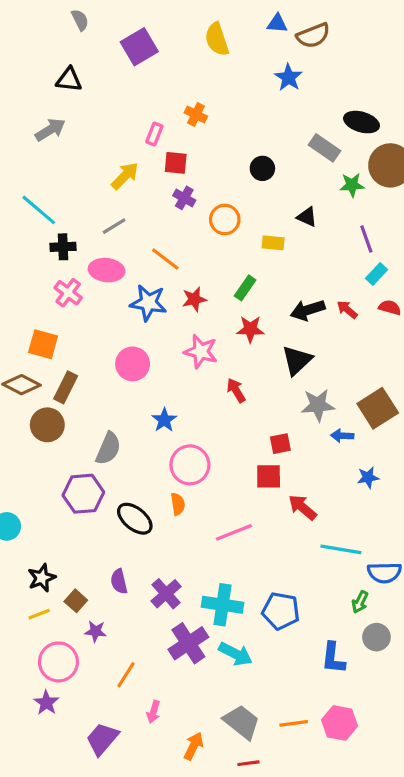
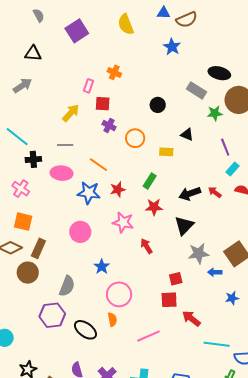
gray line: (114, 226) -> (65, 145), turned 35
pink cross: (68, 293) -> (21, 189), moved

